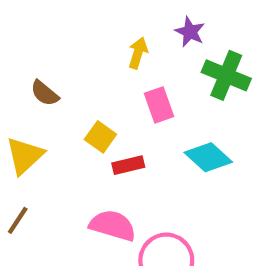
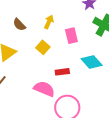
yellow arrow: (138, 53) -> (49, 22), moved
red rectangle: (128, 165) -> (62, 72), moved

